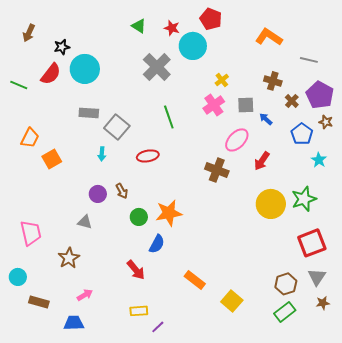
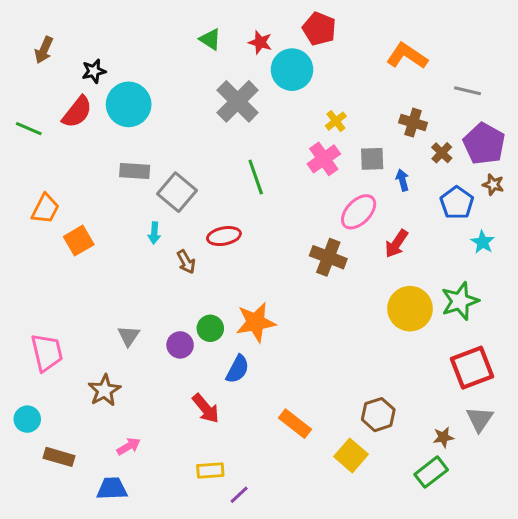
blue arrow: (266, 119) -> (402, 180), turned 32
brown arrow: (122, 191) -> (186, 262), moved
purple circle: (98, 194) -> (180, 345), moved
gray triangle: (85, 222) -> (129, 336), turned 49
brown hexagon: (286, 284) -> (378, 415), moved
brown star: (323, 303) -> (443, 437), moved

